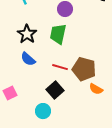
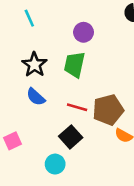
brown pentagon: (84, 69) -> (108, 110), turned -30

